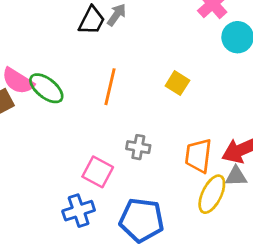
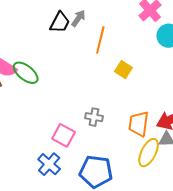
orange line: (110, 87) -> (100, 40), moved
blue cross: (79, 211) -> (49, 164), turned -30

